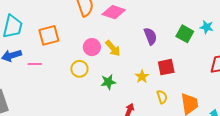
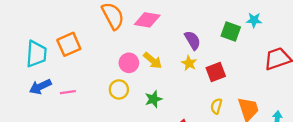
orange square: (49, 35) -> (69, 44), moved
yellow star: (142, 77) -> (189, 63), moved
yellow semicircle: (162, 97) -> (216, 106), turned -136

